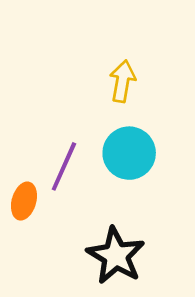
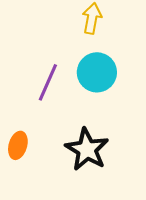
orange ellipse: (24, 201) -> (18, 145), moved

